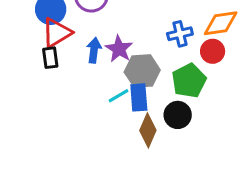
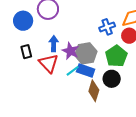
red triangle: (57, 33) -> (49, 63), moved, turned -35
purple star: (119, 49) -> (70, 51), moved
blue rectangle: (139, 97) -> (86, 70), turned -60

